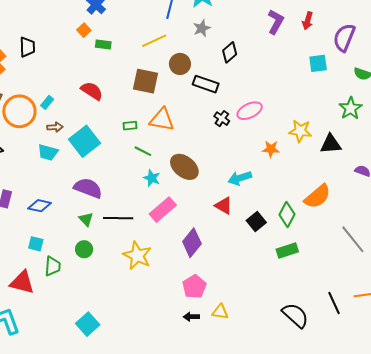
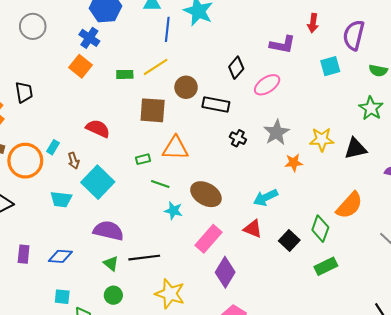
purple L-shape: (276, 22) -> (282, 45), moved, turned 80
gray star: (202, 28) -> (277, 132), moved, size x1.4
orange square: (84, 30) -> (80, 66), size x1.5
green rectangle: (103, 44) -> (125, 74), moved
pink ellipse: (250, 111) -> (267, 85), moved
brown arrow: (55, 127) -> (74, 161), moved, turned 84
pink rectangle: (163, 210) -> (208, 239), moved

